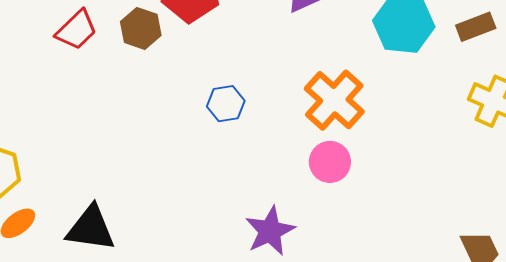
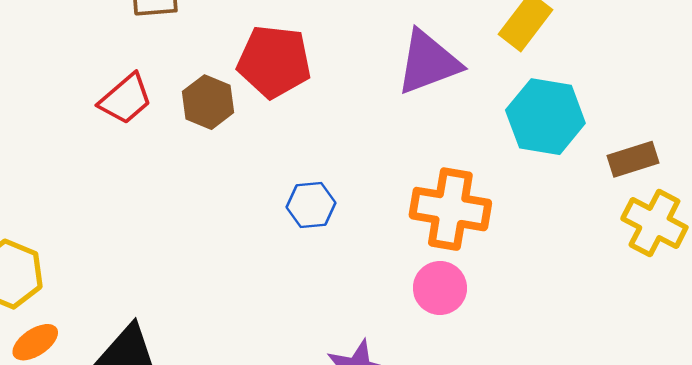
brown rectangle: (476, 27) -> (633, 159), moved
orange cross: (334, 100) -> (450, 209), turned -36

